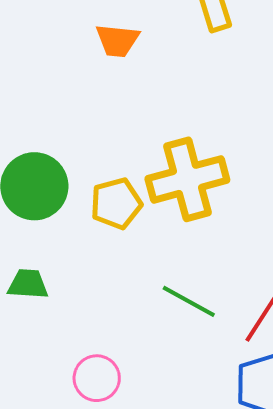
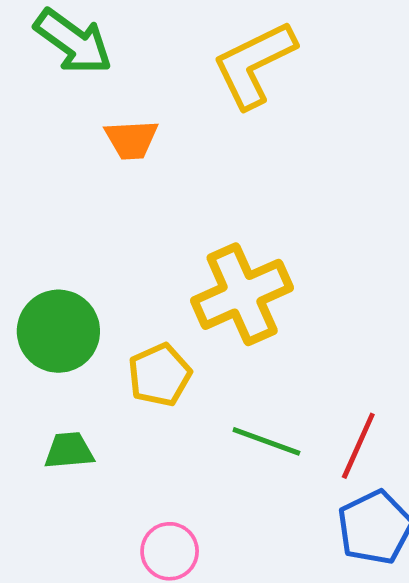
yellow pentagon: (116, 203) -> (160, 375), moved

